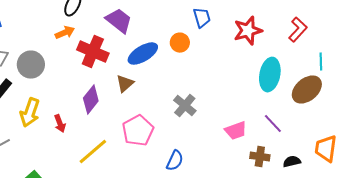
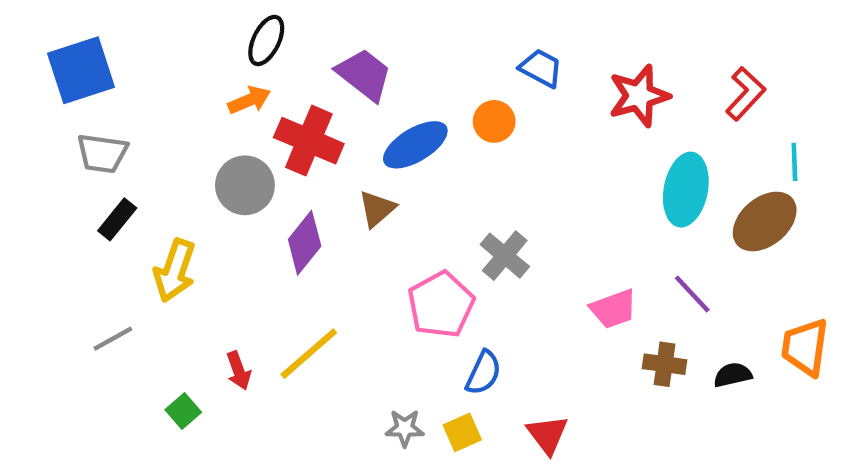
blue trapezoid: (202, 18) -> (541, 68), turned -45
gray circle: (31, 65) -> (245, 185), moved
red arrow: (60, 124) -> (239, 371), moved
pink pentagon: (138, 131) -> (441, 305), moved

